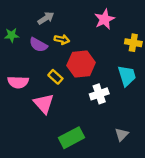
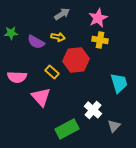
gray arrow: (46, 18) -> (62, 14), moved
yellow cross: (133, 43) -> (100, 40), moved
cyan trapezoid: (127, 76) -> (119, 83), moved
white cross: (99, 94) -> (93, 110), moved, turned -30

